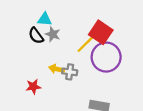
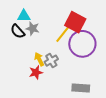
yellow arrow: (57, 69) -> (39, 59), turned 56
gray cross: (70, 72) -> (51, 61), turned -32
red star: (33, 87) -> (36, 72), moved

